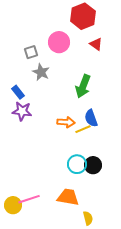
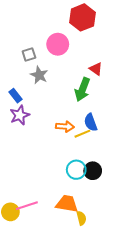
red triangle: (96, 44) -> (96, 69), moved
purple star: (22, 111) -> (20, 115), turned -30
yellow semicircle: (88, 218) -> (81, 218), moved

